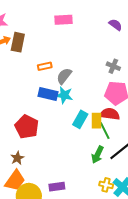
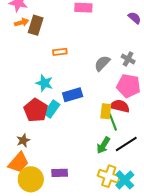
gray semicircle: (64, 76) -> (102, 63), moved
blue rectangle: (48, 94) -> (73, 95), moved, turned -36
cyan star: (64, 95) -> (44, 83), moved
cyan rectangle: (80, 119) -> (52, 109), moved
yellow cross: (106, 185) -> (109, 176), size x1.5

